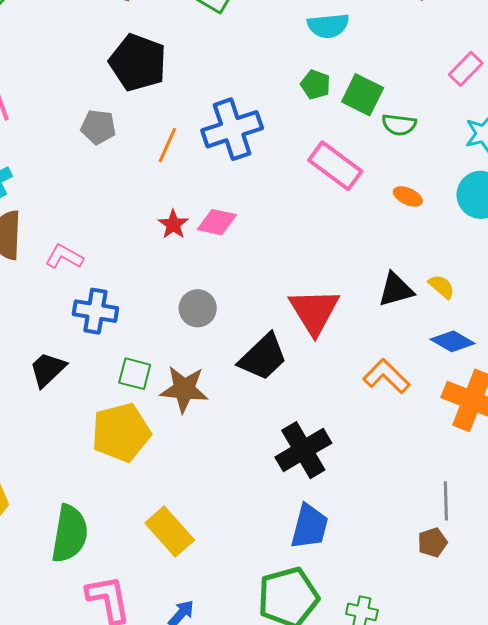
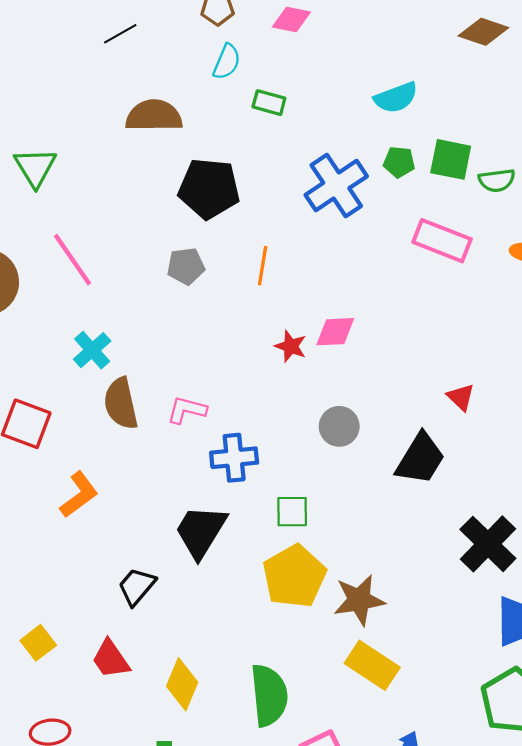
blue cross: (232, 129) -> (336, 186), moved
red triangle: (314, 311) -> (461, 397), size x0.5
black trapezoid: (48, 369) -> (201, 531), size x1.4
brown star: (184, 389) -> (359, 600), moved

